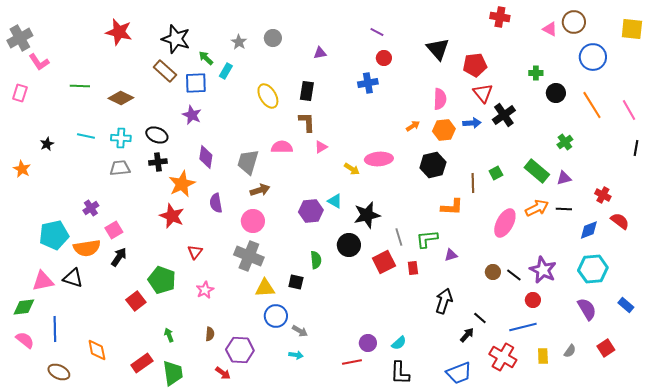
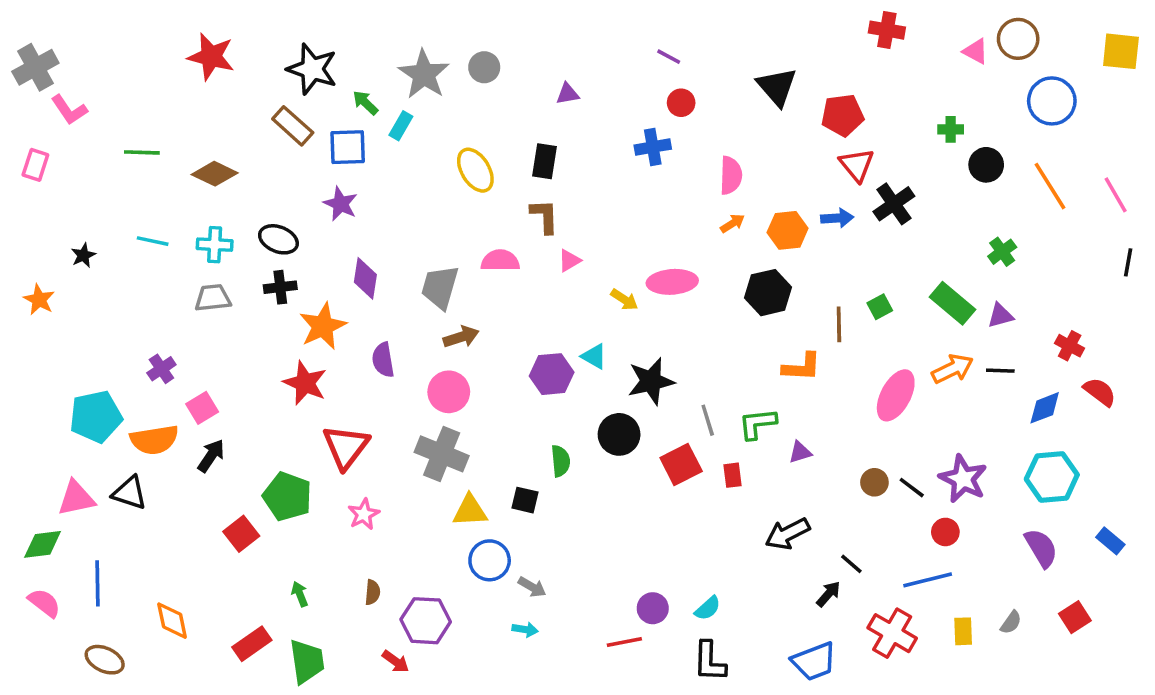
gray star: (239, 42) -> (424, 74), size x1.8
pink semicircle: (440, 99) -> (731, 175), moved
red triangle: (195, 252) -> (346, 447), size x1.8
black arrow: (444, 301) -> (788, 534), turned -135

